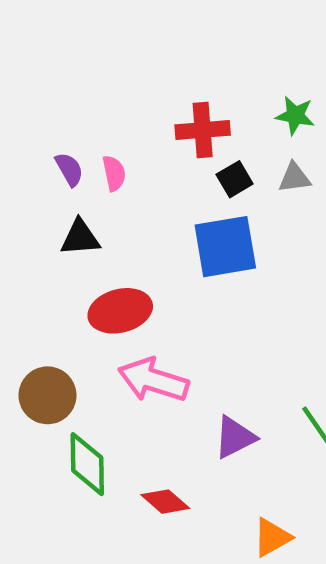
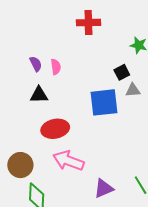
red cross: (203, 130) -> (88, 23), moved
gray triangle: (295, 178) -> (133, 90), moved
black square: (235, 179) -> (122, 72), moved

